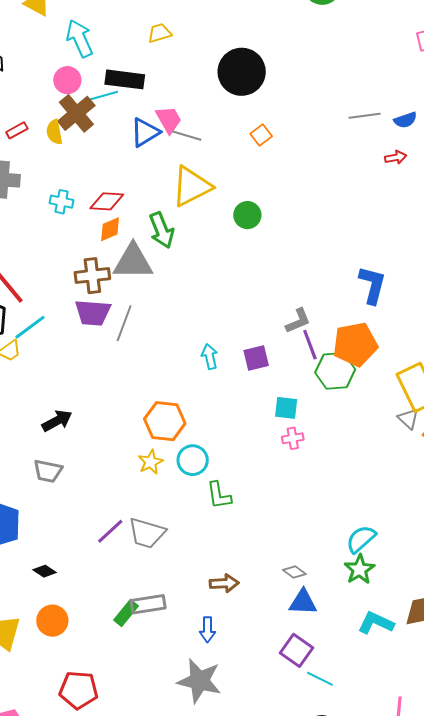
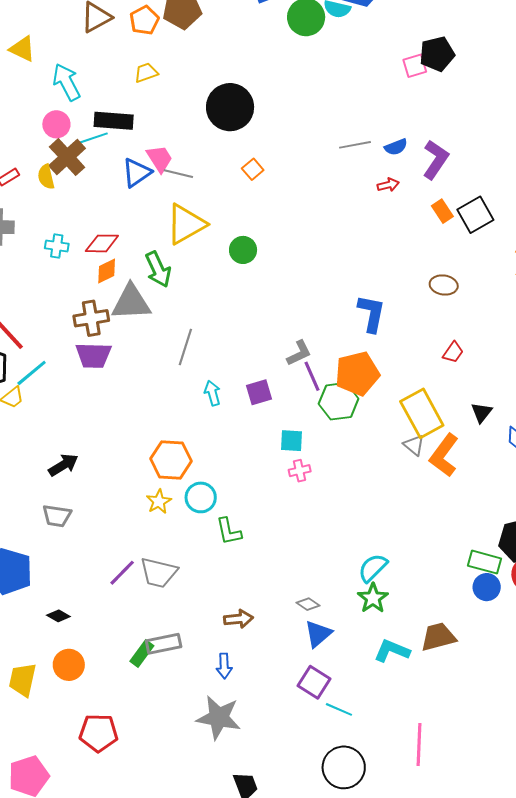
gray line: (124, 323) -> (185, 347), moved
blue triangle: (303, 602) -> (318, 634), turned -40

